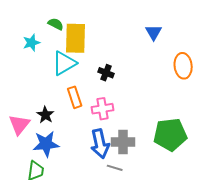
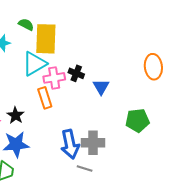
blue triangle: (154, 32) -> (101, 87), moved
pink cross: (102, 109) -> (54, 78), moved
green pentagon: (170, 135) -> (137, 120), moved, size x0.7

